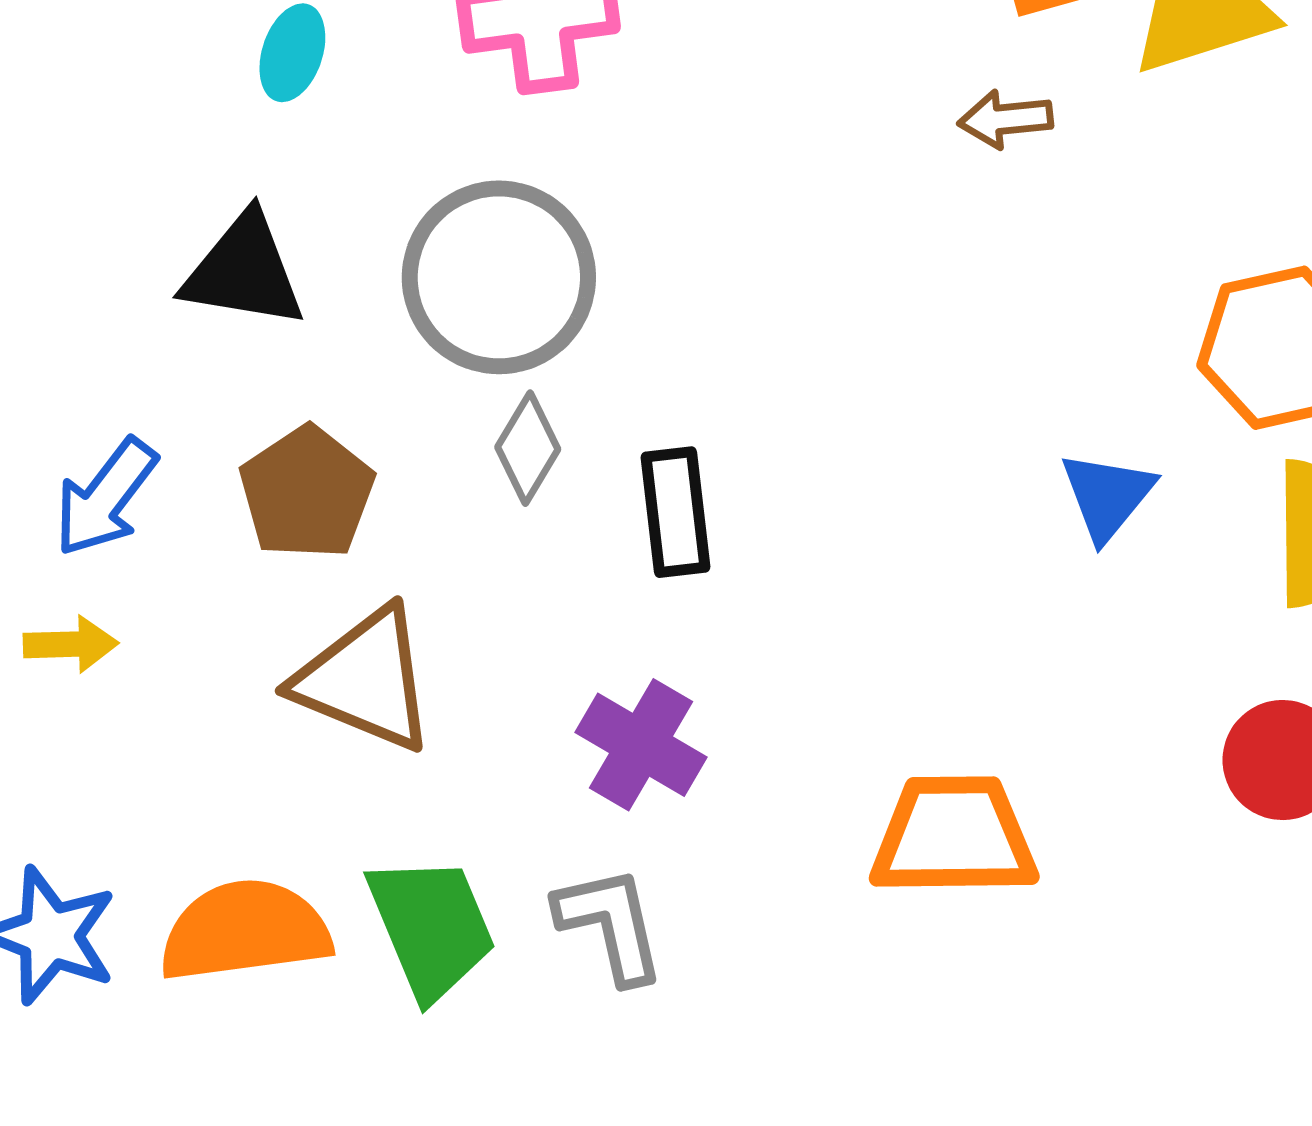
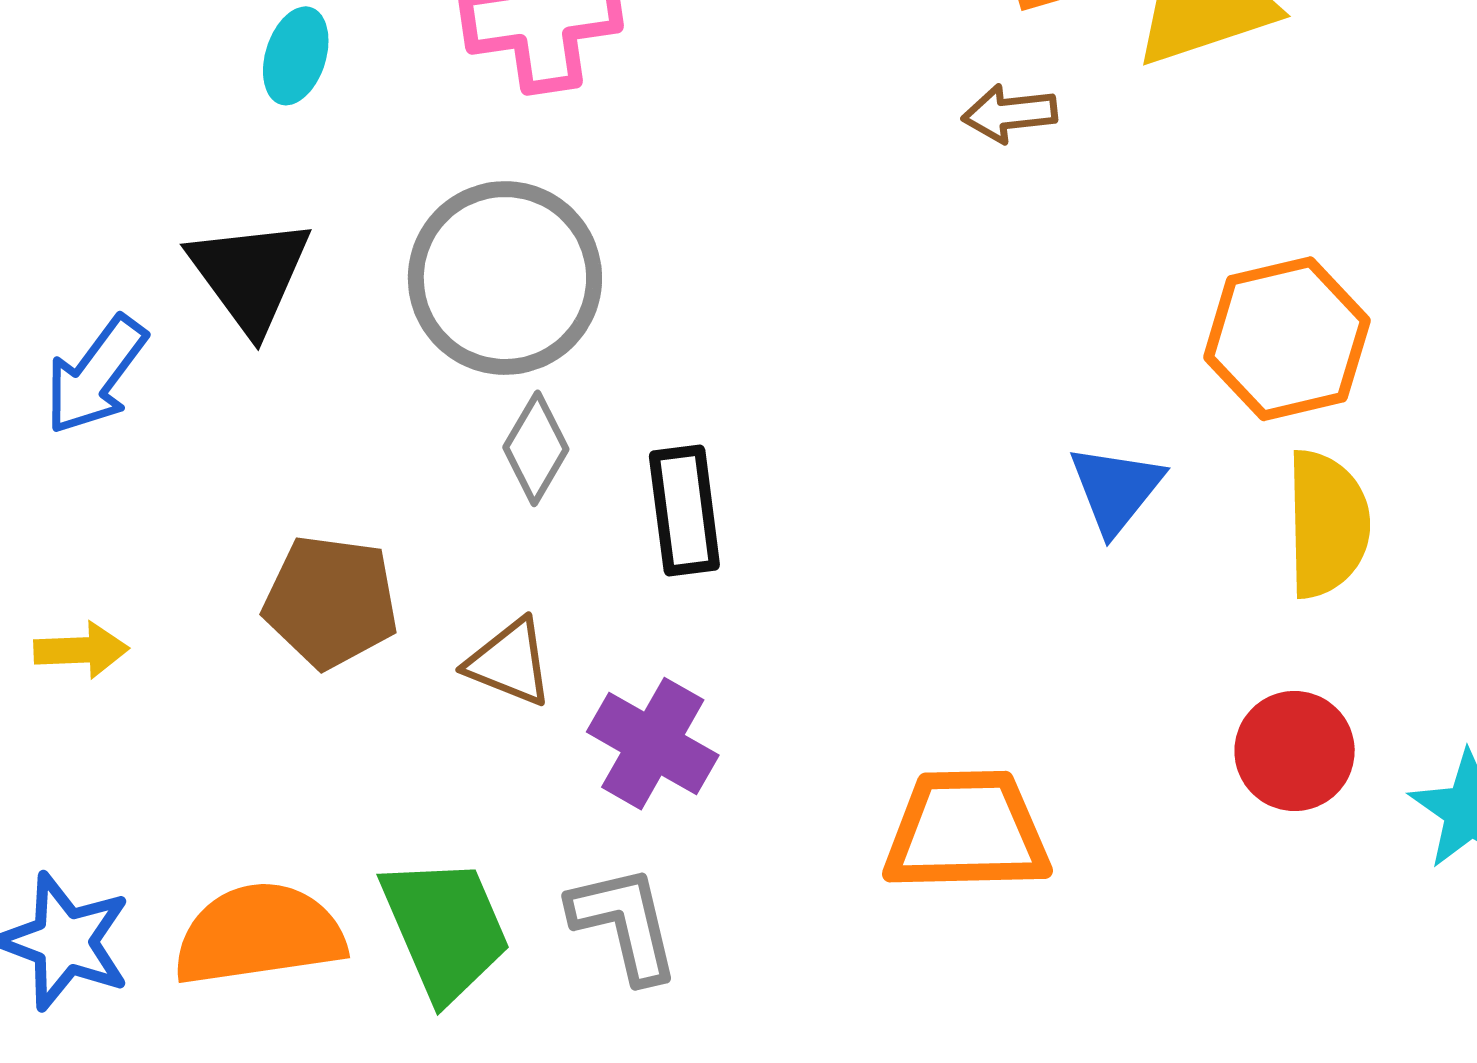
black triangle: (244, 271) -> (250, 275), turned 45
brown pentagon: (307, 493) -> (331, 602), moved, turned -30
blue arrow: (106, 497) -> (96, 375), moved
brown triangle: (365, 680) -> (510, 662), moved, size x0.6

